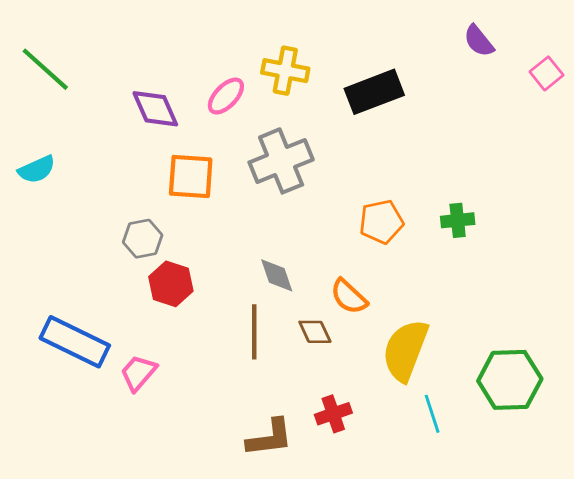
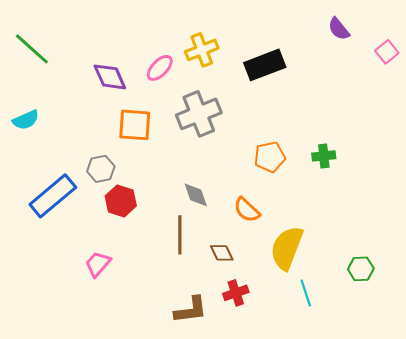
yellow cross: (285, 71) -> (202, 50), turned -32
brown diamond: (315, 332) -> (222, 253), moved
blue rectangle: (75, 342) -> (53, 196), moved, turned -66
green hexagon: (510, 380) -> (361, 269), size x0.6

